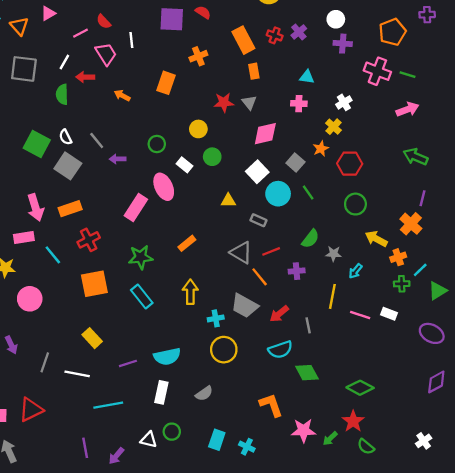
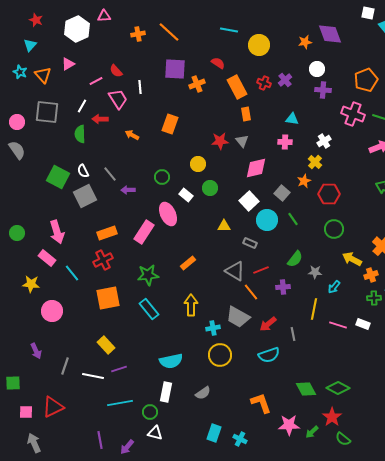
red semicircle: (203, 12) -> (218, 63), moved
orange cross: (198, 56) -> (197, 84), moved
gray square: (68, 166) -> (85, 196), turned 30
orange rectangle: (70, 209) -> (107, 233), moved
pink rectangle: (24, 238) -> (47, 258), turned 48
purple line: (128, 363) -> (119, 369), moved
green diamond: (307, 373) -> (306, 389), moved
green circle: (172, 432) -> (150, 412), moved

